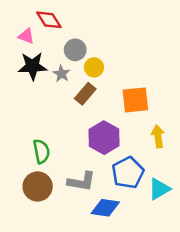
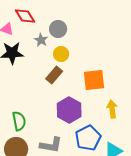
gray circle: (75, 50) -> (58, 29), moved
gray star: (61, 74) -> (41, 40), moved

